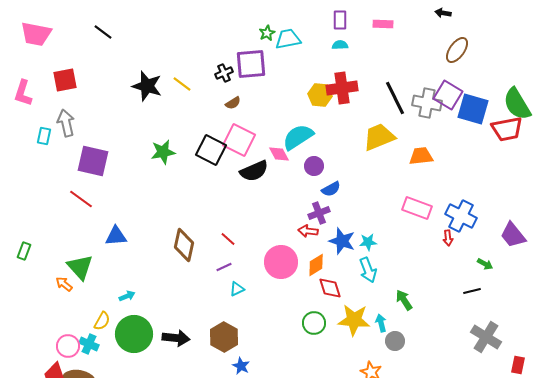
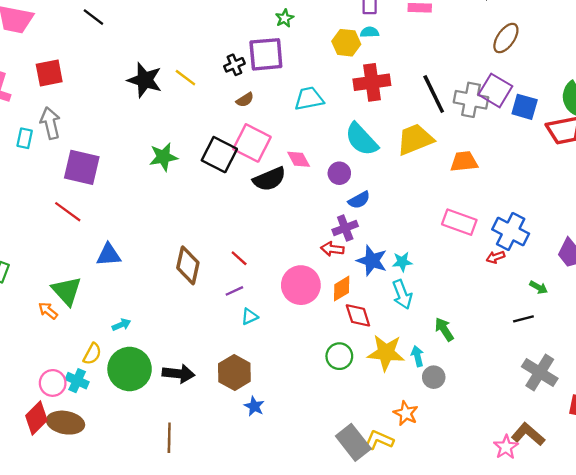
cyan trapezoid: (288, 39) -> (309, 99), moved
yellow hexagon: (320, 95) -> (346, 43), moved
blue square: (473, 109) -> (525, 107), size x0.7
cyan semicircle: (298, 137) -> (361, 139), moved, turned -100
red arrow: (448, 238) -> (495, 257), turned 77

